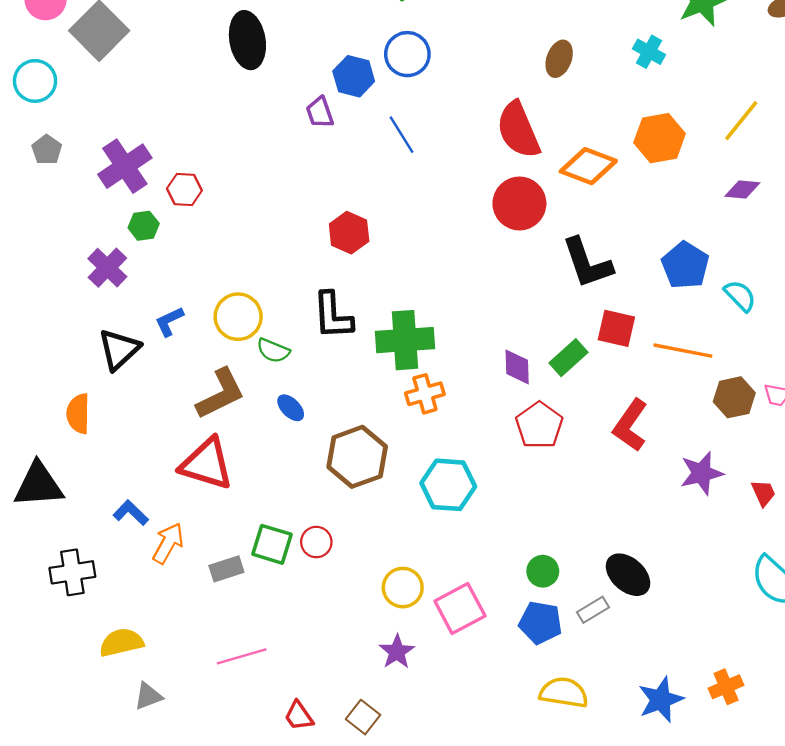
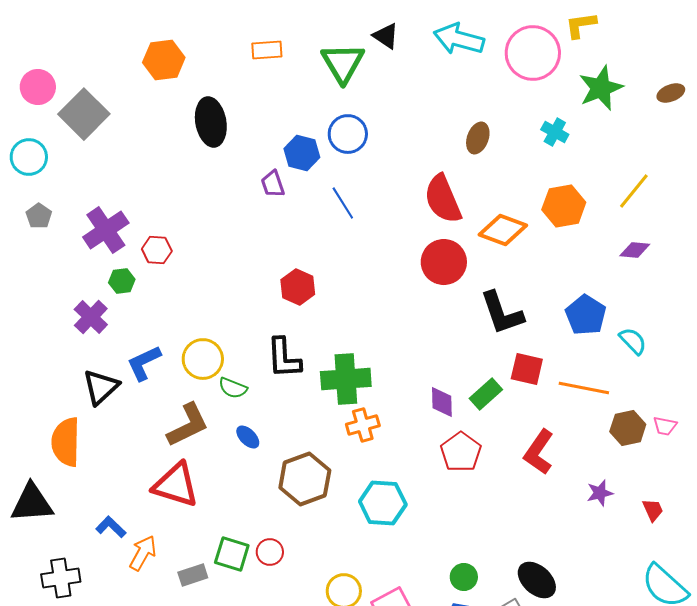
blue L-shape: (169, 321) -> (144, 363), size x1.4
orange semicircle: (78, 414) -> (66, 442), size x1.4
purple star: (702, 473) -> (600, 493), size x0.7

